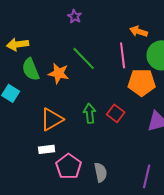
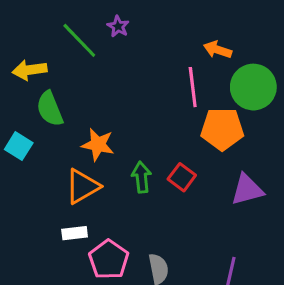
green line: (84, 58) -> (79, 40), moved
orange star: (59, 73) -> (98, 145), moved

